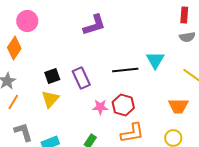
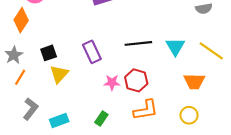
cyan triangle: (155, 60) -> (175, 47), moved
black square: (52, 76) -> (49, 53), moved
gray L-shape: (23, 132) -> (31, 109), turned 55

